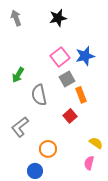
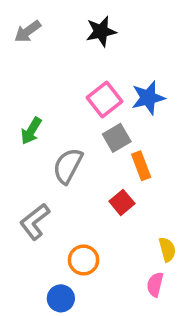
gray arrow: (16, 18) -> (28, 31), turned -105
gray semicircle: (39, 95) -> (68, 166), turned 40
yellow semicircle: (96, 143) -> (167, 250), turned 40

